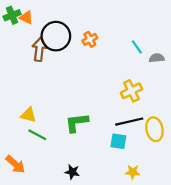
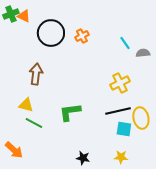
brown arrow: (39, 49) -> (36, 74), moved
cyan square: (118, 141) -> (124, 129), moved
black star: (72, 172) -> (83, 158), moved

